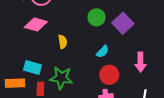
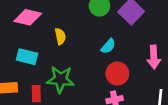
cyan rectangle: (32, 68) -> (27, 57), moved

